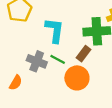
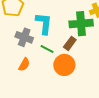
gray cross: (37, 61) -> (24, 37), moved
orange semicircle: (16, 83) -> (24, 64), moved

